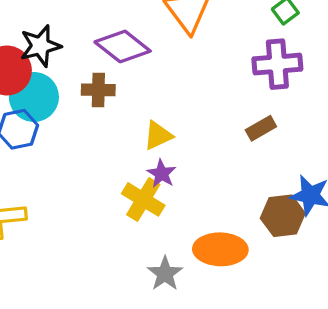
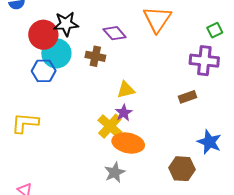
purple diamond: (123, 46) -> (115, 33), size x0.7
brown hexagon: (283, 216) -> (182, 169), moved
orange ellipse: (220, 249) -> (128, 143), moved

